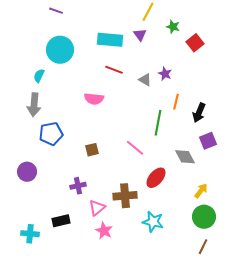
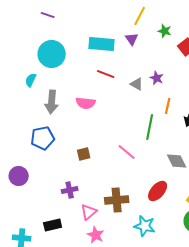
gray arrow: (34, 105) -> (52, 102), moved
red ellipse: (156, 178) -> (158, 191), moved

